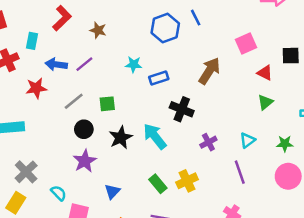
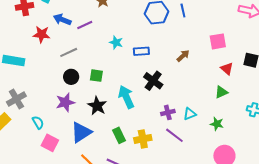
cyan star: (134, 64) -> (116, 42), moved
brown arrow: (209, 71) -> (183, 56), size x0.6
green square: (107, 104) -> (96, 76), moved
black star: (121, 138) -> (97, 106), moved, turned -30
cyan triangle: (247, 140) -> (190, 114), moved
green star: (285, 144) -> (217, 124), moved
purple line: (240, 172) -> (174, 135), moved, turned -48
blue triangle: (112, 191) -> (81, 132), size x1.6

